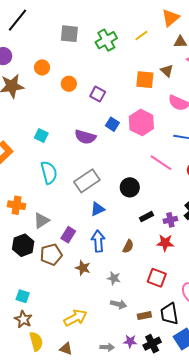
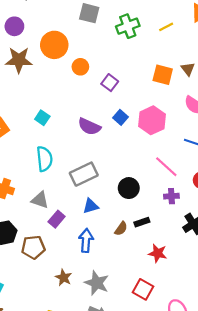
orange circle: (42, 67) -> (54, 45), size x1.6
gray triangle: (41, 220) -> (40, 200), moved, turned 42
purple cross: (170, 220) -> (171, 196), moved
purple rectangle: (68, 235) -> (57, 219), moved
brown semicircle: (128, 246) -> (121, 229), moved
brown star: (83, 268) -> (63, 277), moved
gray star: (114, 278) -> (97, 283), size x1.6

